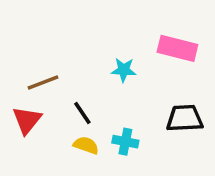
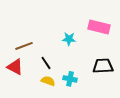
red triangle: (27, 120) -> (15, 67), turned -42

